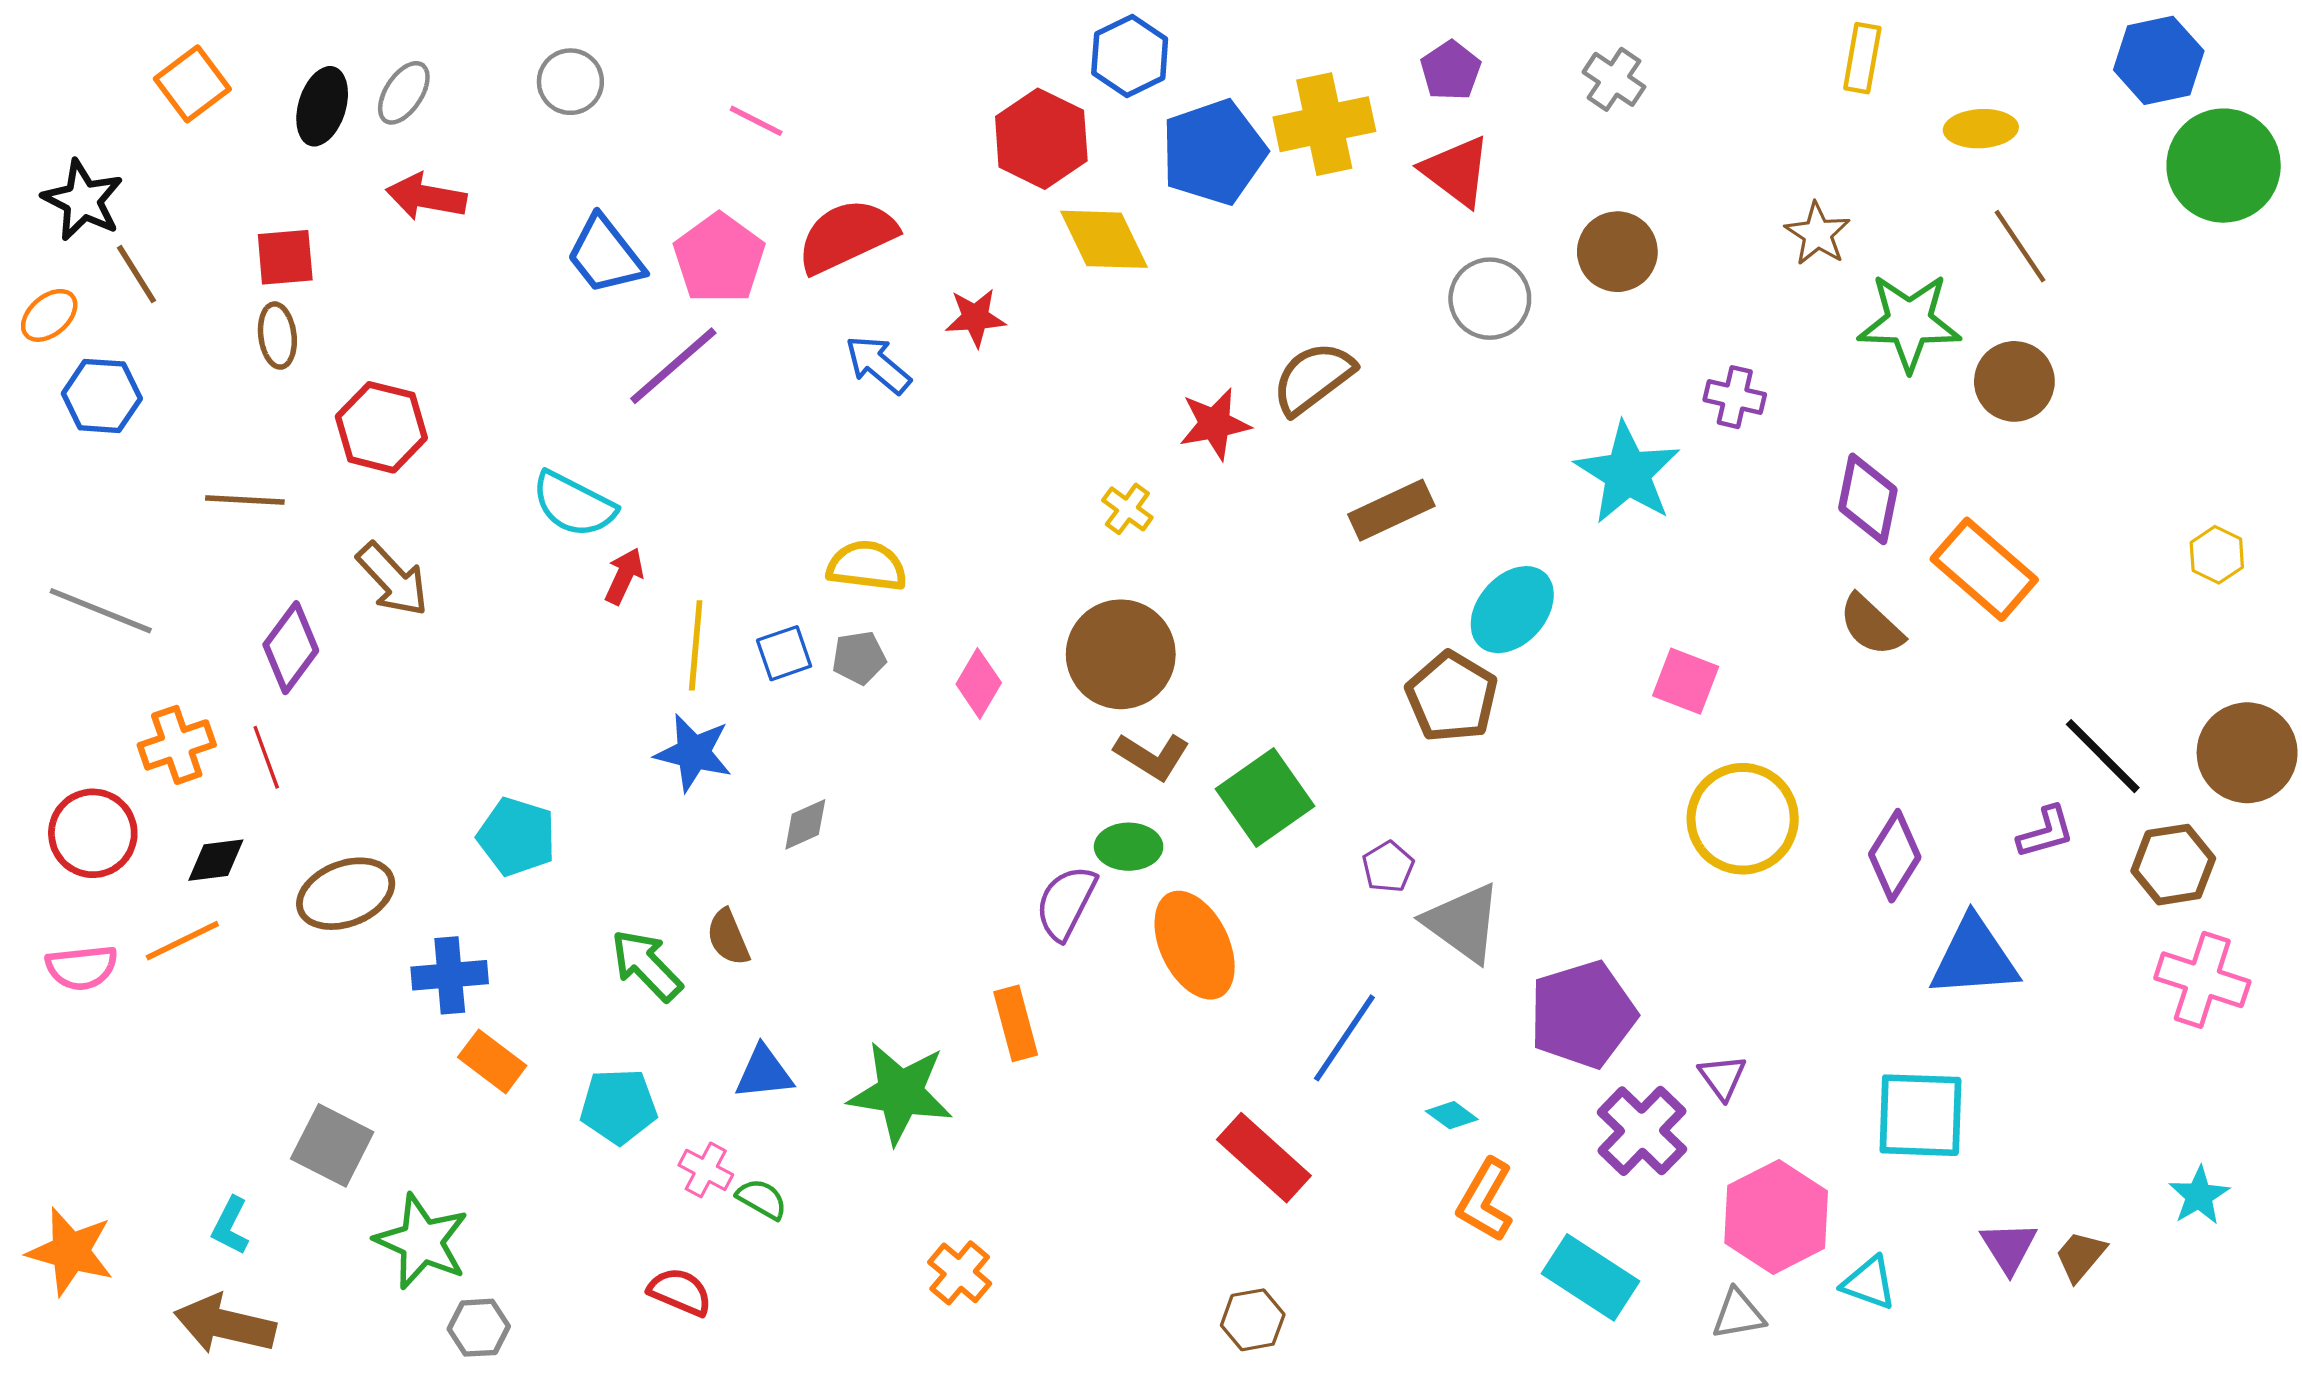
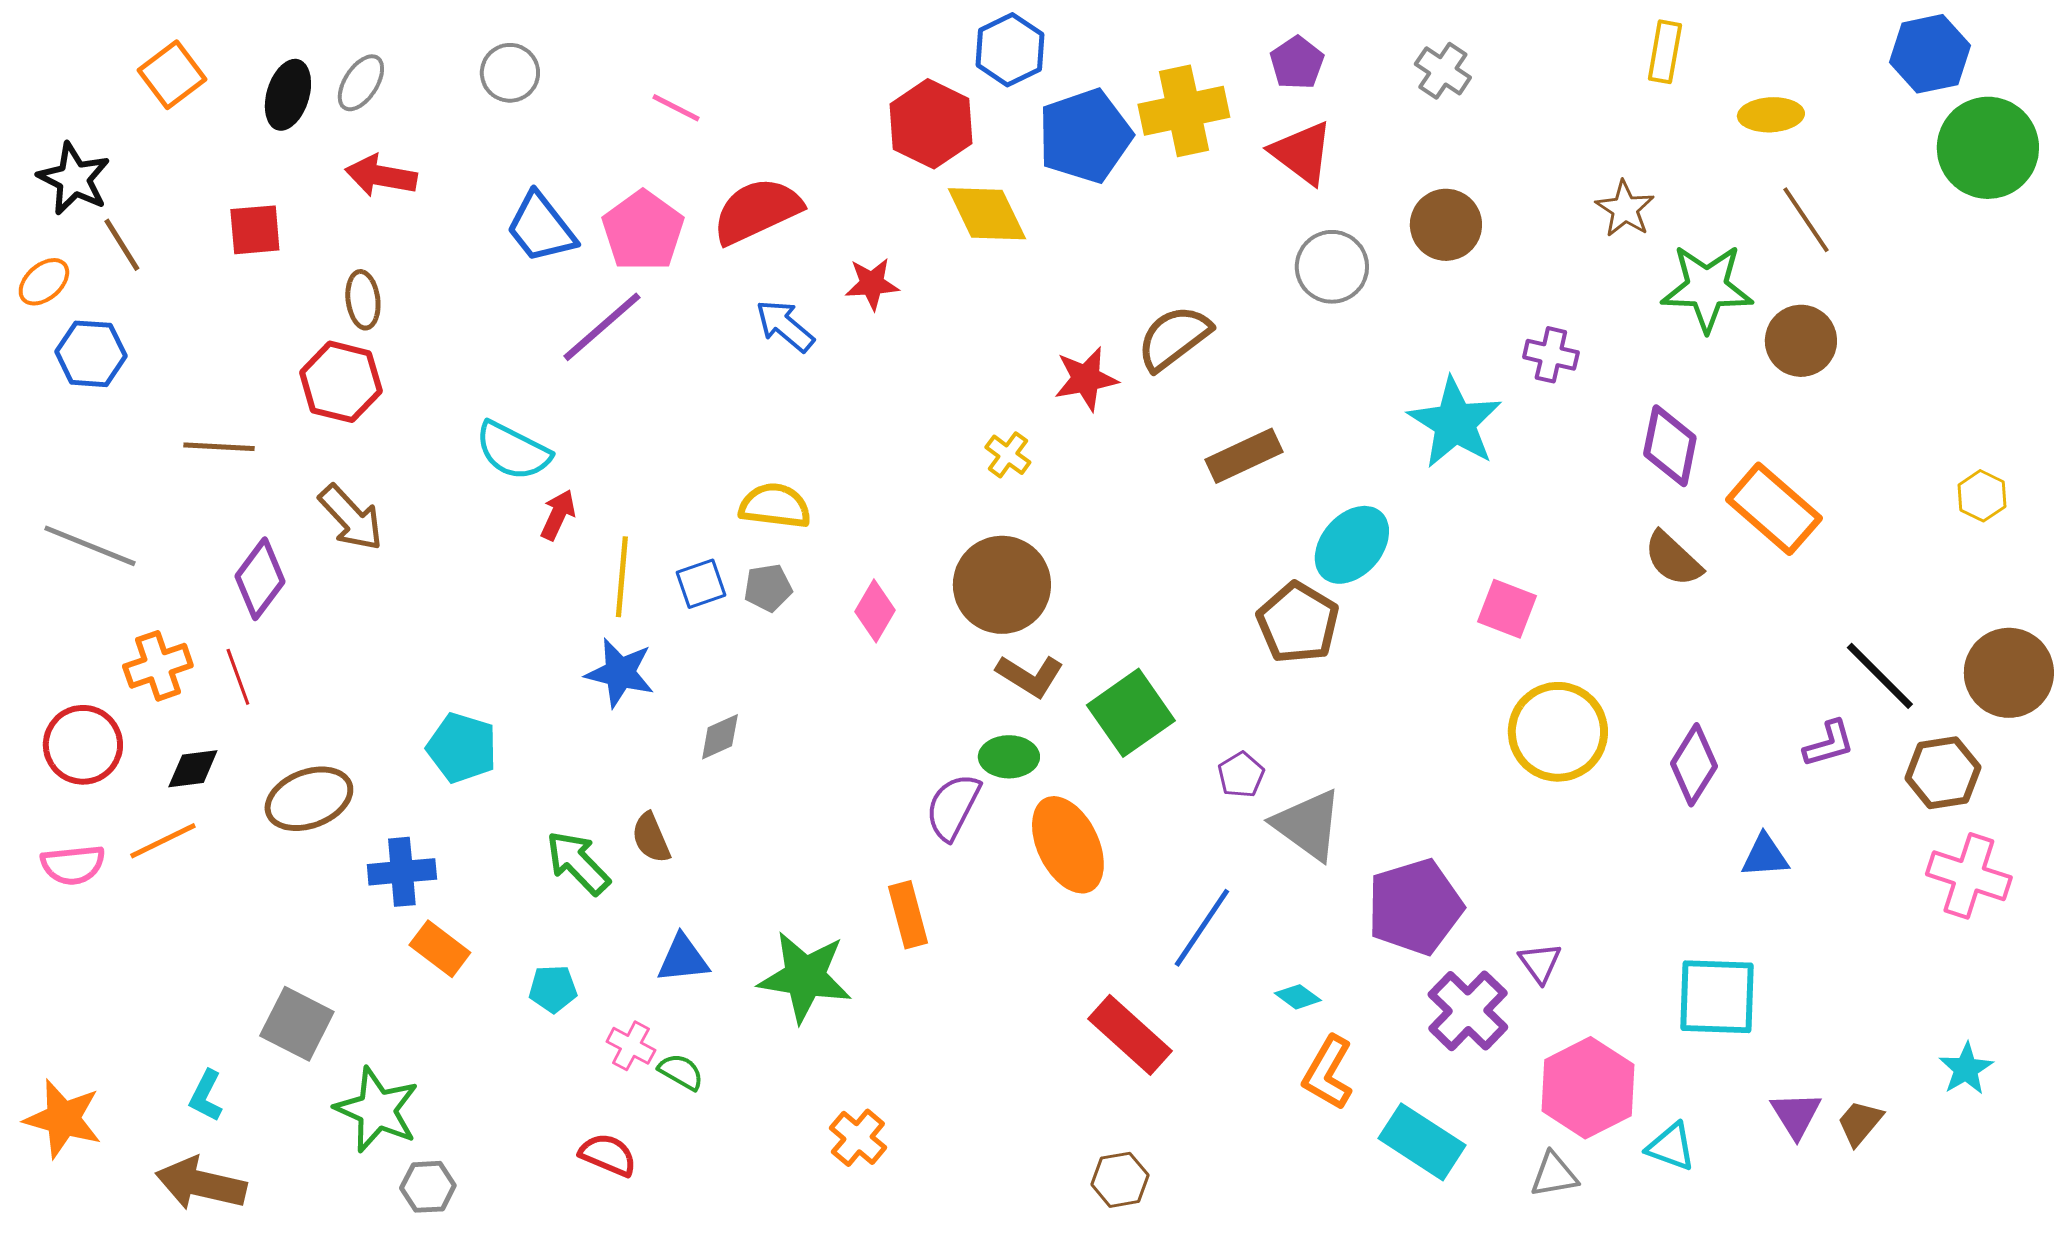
brown ellipse: (277, 336) -> (363, 300), moved
blue triangle: (1974, 957) -> (1765, 856), size x0.6
cyan pentagon: (619, 1106) -> (553, 989), size x0.7

